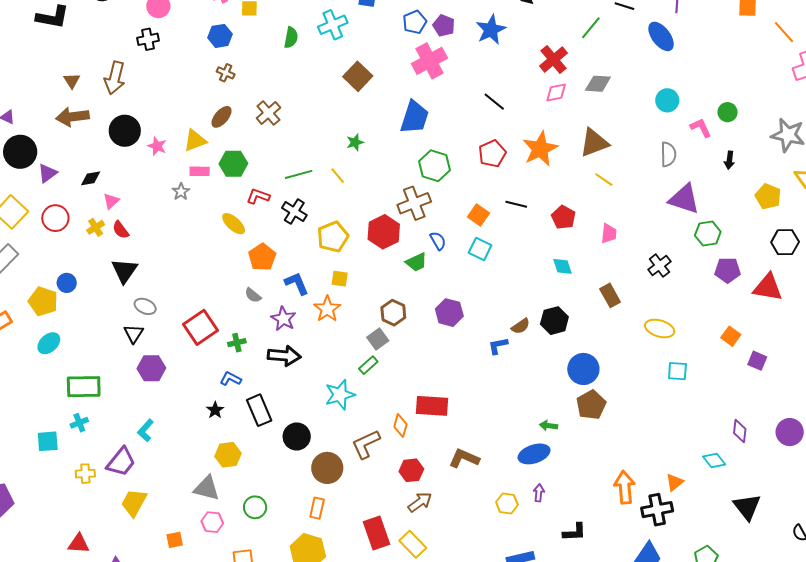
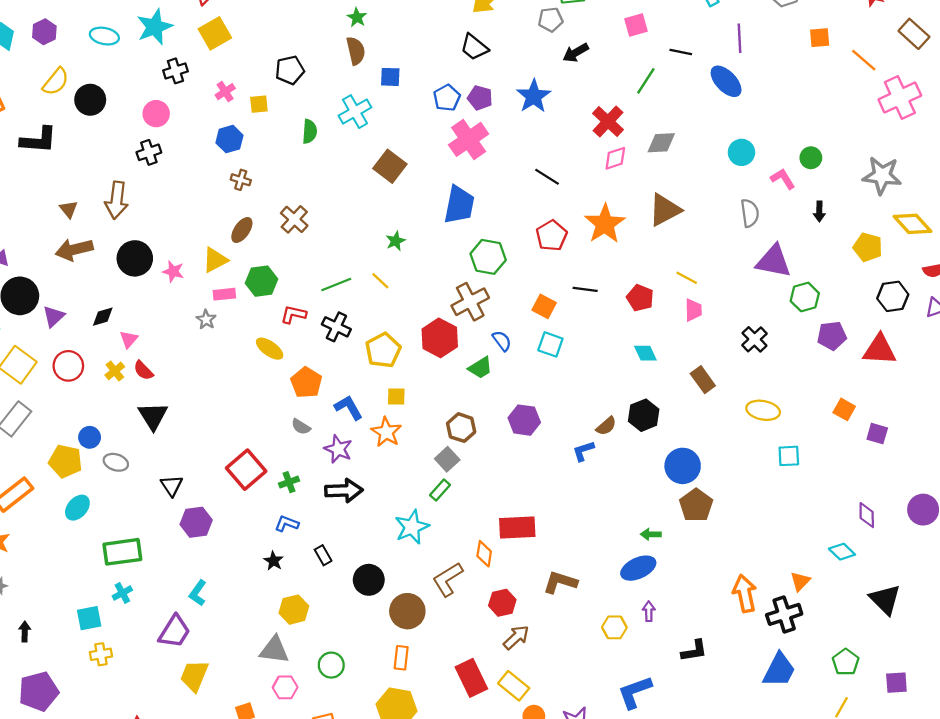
yellow line: (604, 180) -> (687, 278), moved
gray ellipse: (145, 306) -> (116, 462), moved
black rectangle: (259, 410) -> (323, 555), size x0.6
yellow cross: (85, 474) -> (101, 654), moved

